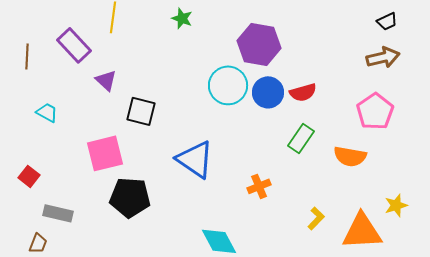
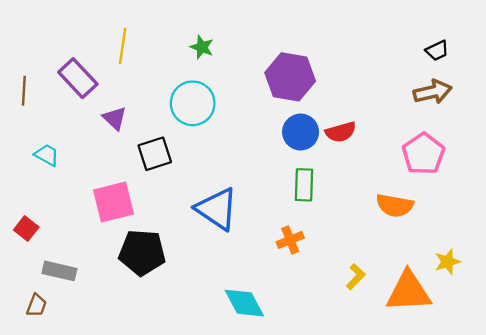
cyan circle: (228, 85) -> (193, 103), moved
black square: (141, 111) -> (155, 154), turned -32
green rectangle: (301, 138) -> (304, 185), moved, turned -32

